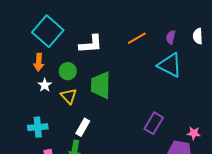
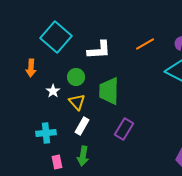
orange arrow: (39, 62) -> (31, 68), moved
purple rectangle: (154, 123) -> (124, 129), moved
white rectangle: (83, 127) -> (82, 126), moved

